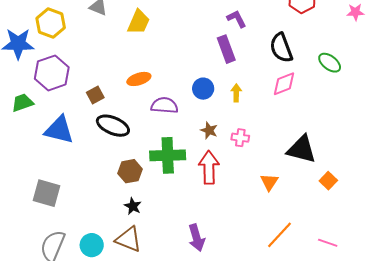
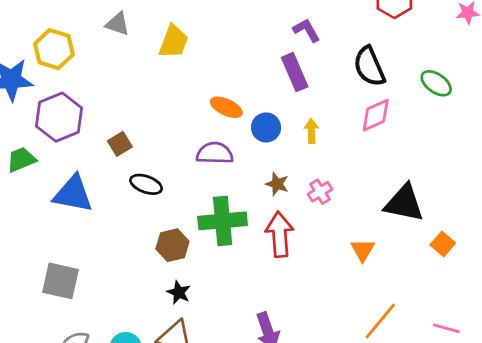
orange ellipse: (139, 79) -> (226, 107), moved, turned 45
black ellipse: (113, 126) -> (146, 184), size x0.7
pink cross: (240, 138) -> (320, 192), turned -36

